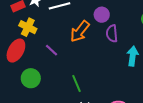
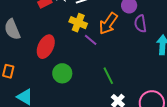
yellow cross: (28, 27) -> (78, 23), moved
purple line: (51, 50) -> (91, 40), moved

